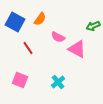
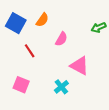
pink semicircle: (58, 37) -> (61, 39), turned -88
pink triangle: (77, 49) -> (79, 66), moved

